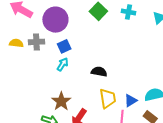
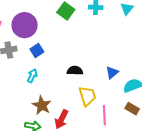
cyan arrow: (63, 64) -> (32, 76), moved
blue triangle: (131, 101) -> (112, 73), moved

